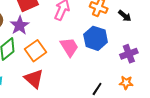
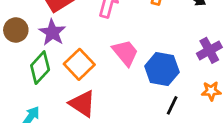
blue hexagon: (96, 38) -> (162, 69), moved

